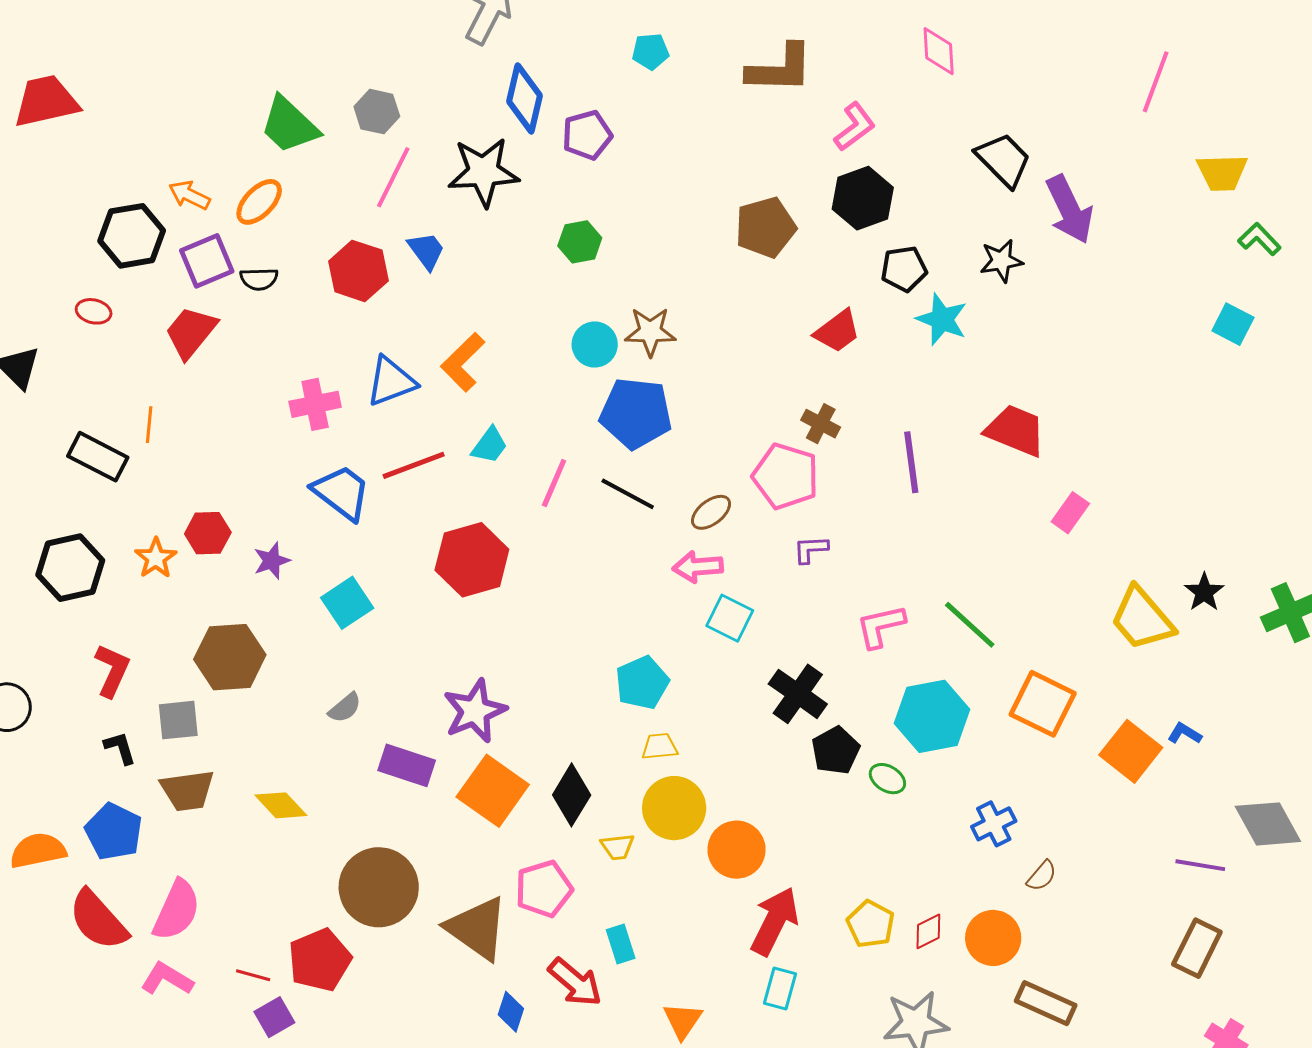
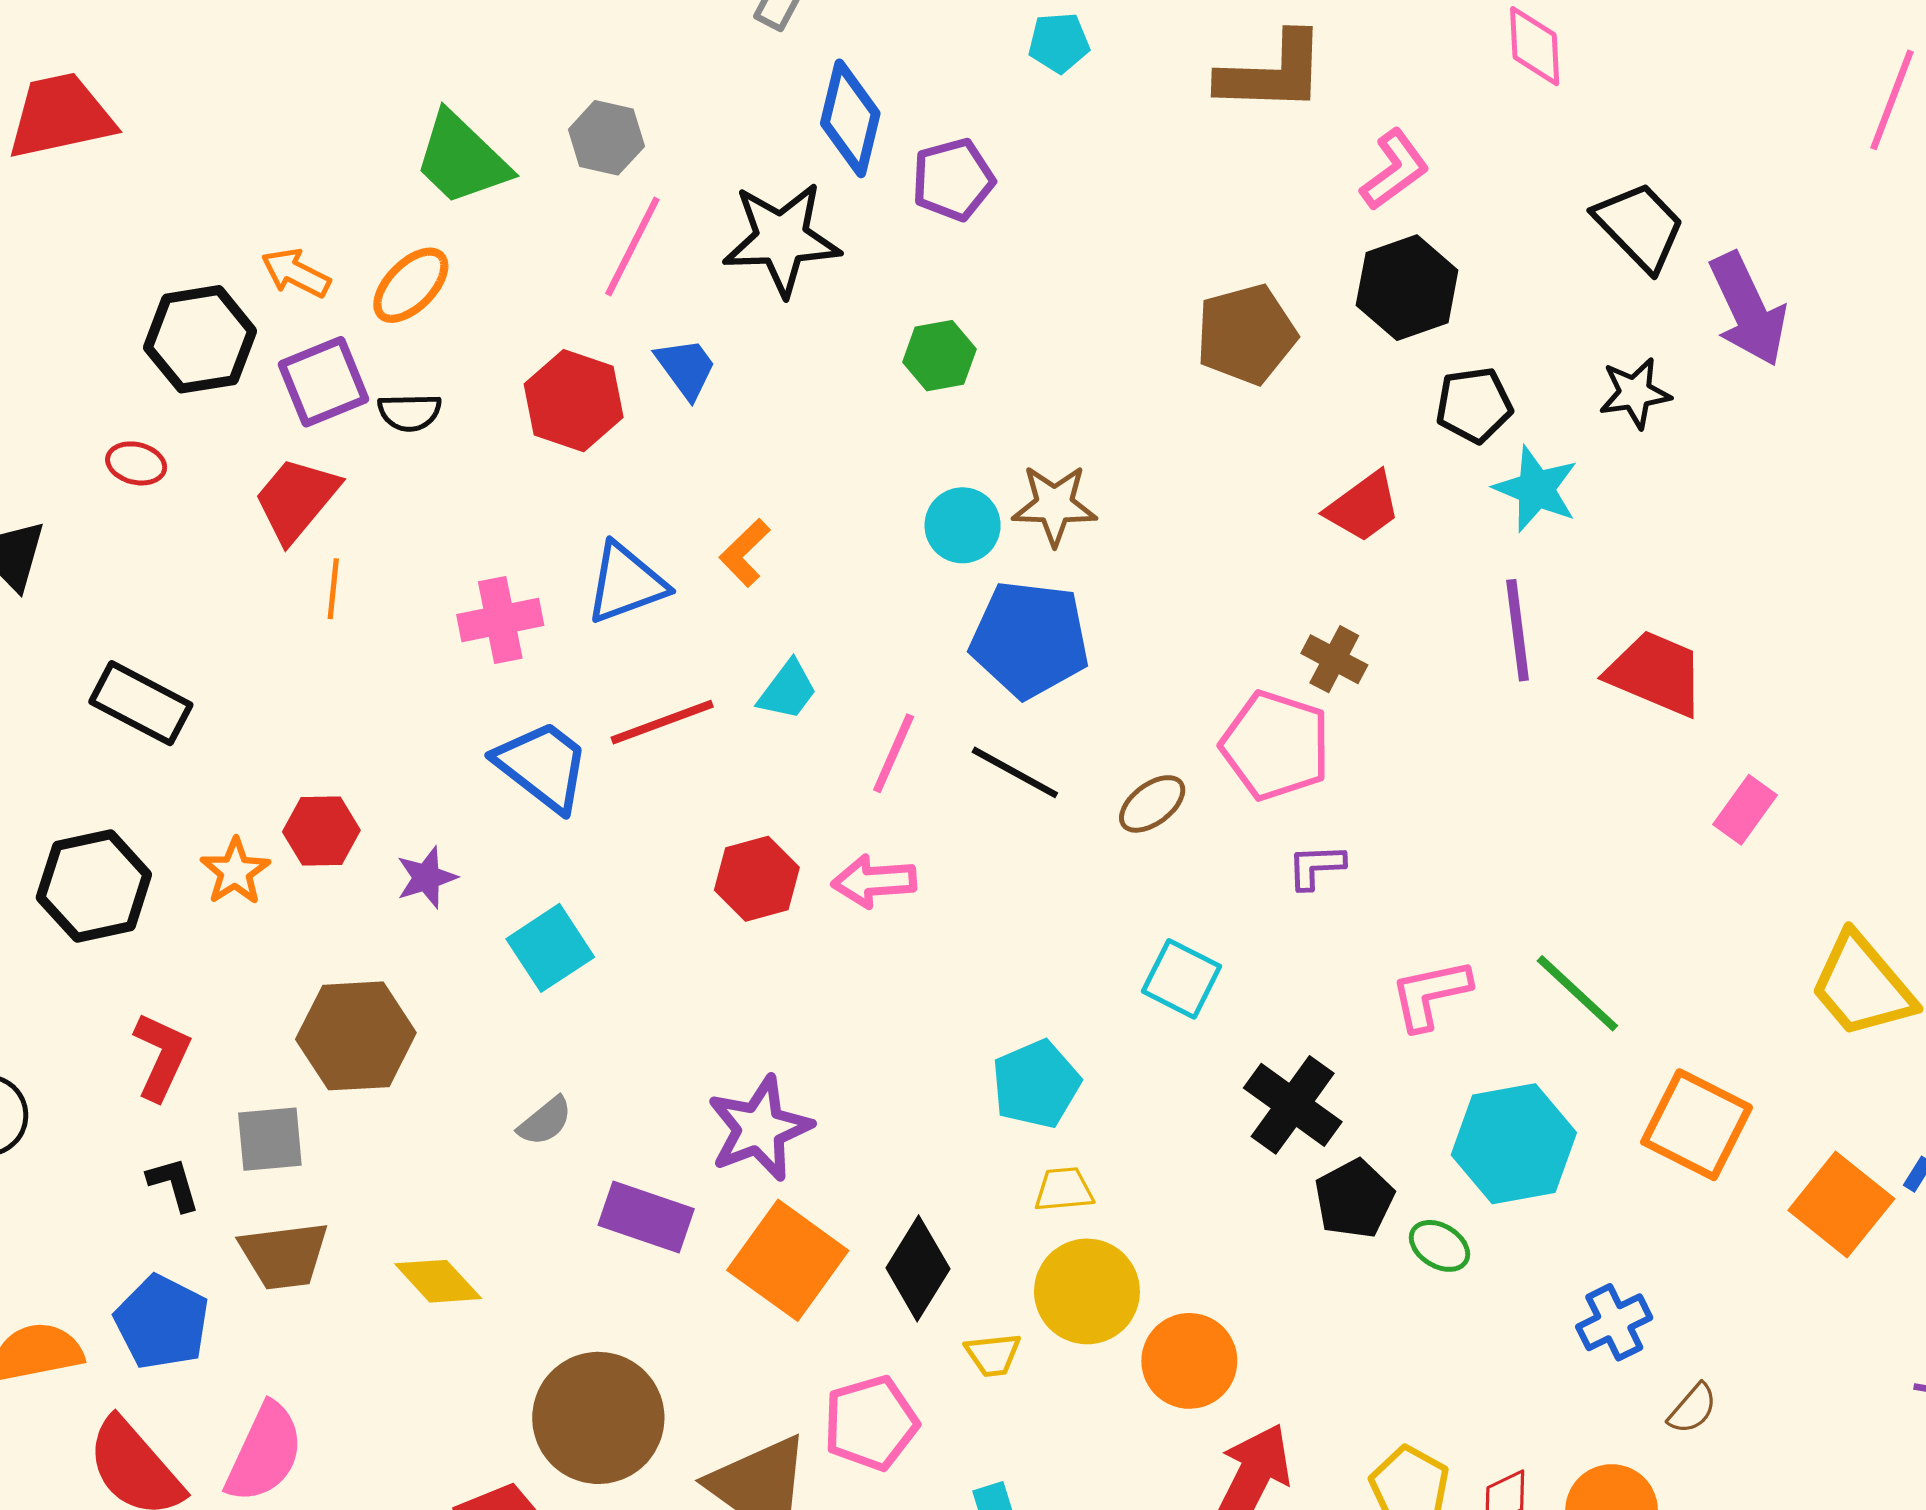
orange L-shape: (463, 362) -> (745, 553), size x0.7
orange line: (149, 425) -> (333, 589), moved
purple line: (911, 462) -> (1518, 630), moved
red hexagon: (472, 560) -> (757, 879), size x0.7
pink arrow: (698, 567) -> (874, 881), moved

